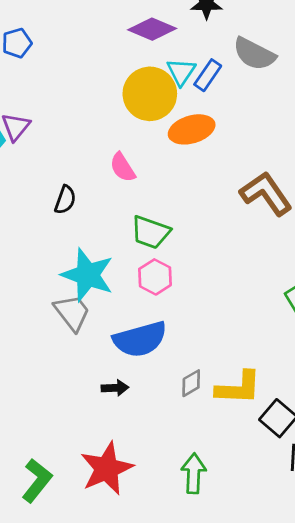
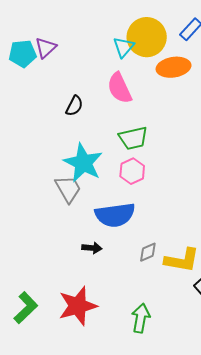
cyan triangle: (181, 72) -> (124, 47), moved
pink semicircle: (123, 167) -> (119, 88), size x1.4
green trapezoid: (150, 232) -> (133, 138), turned -40

